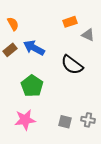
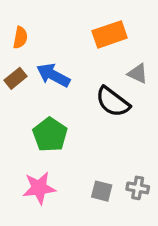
orange rectangle: (70, 22) -> (110, 34), size x1.5
orange semicircle: (13, 24) -> (20, 38), turned 40
gray triangle: (88, 35) -> (138, 74), moved

